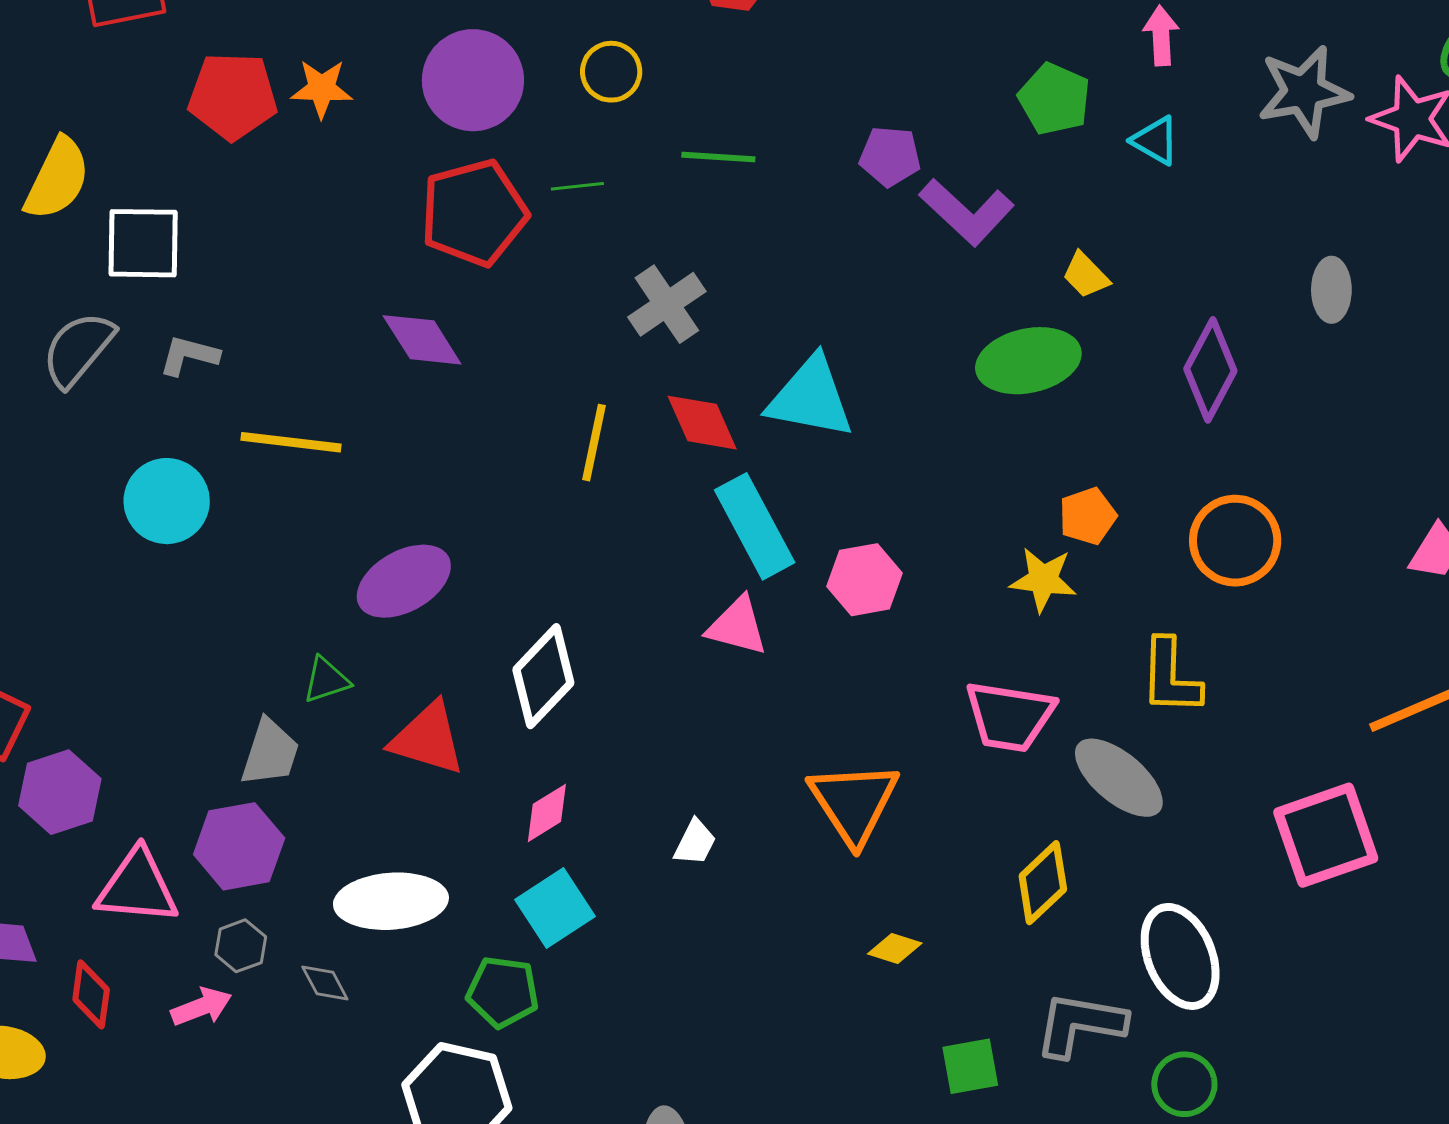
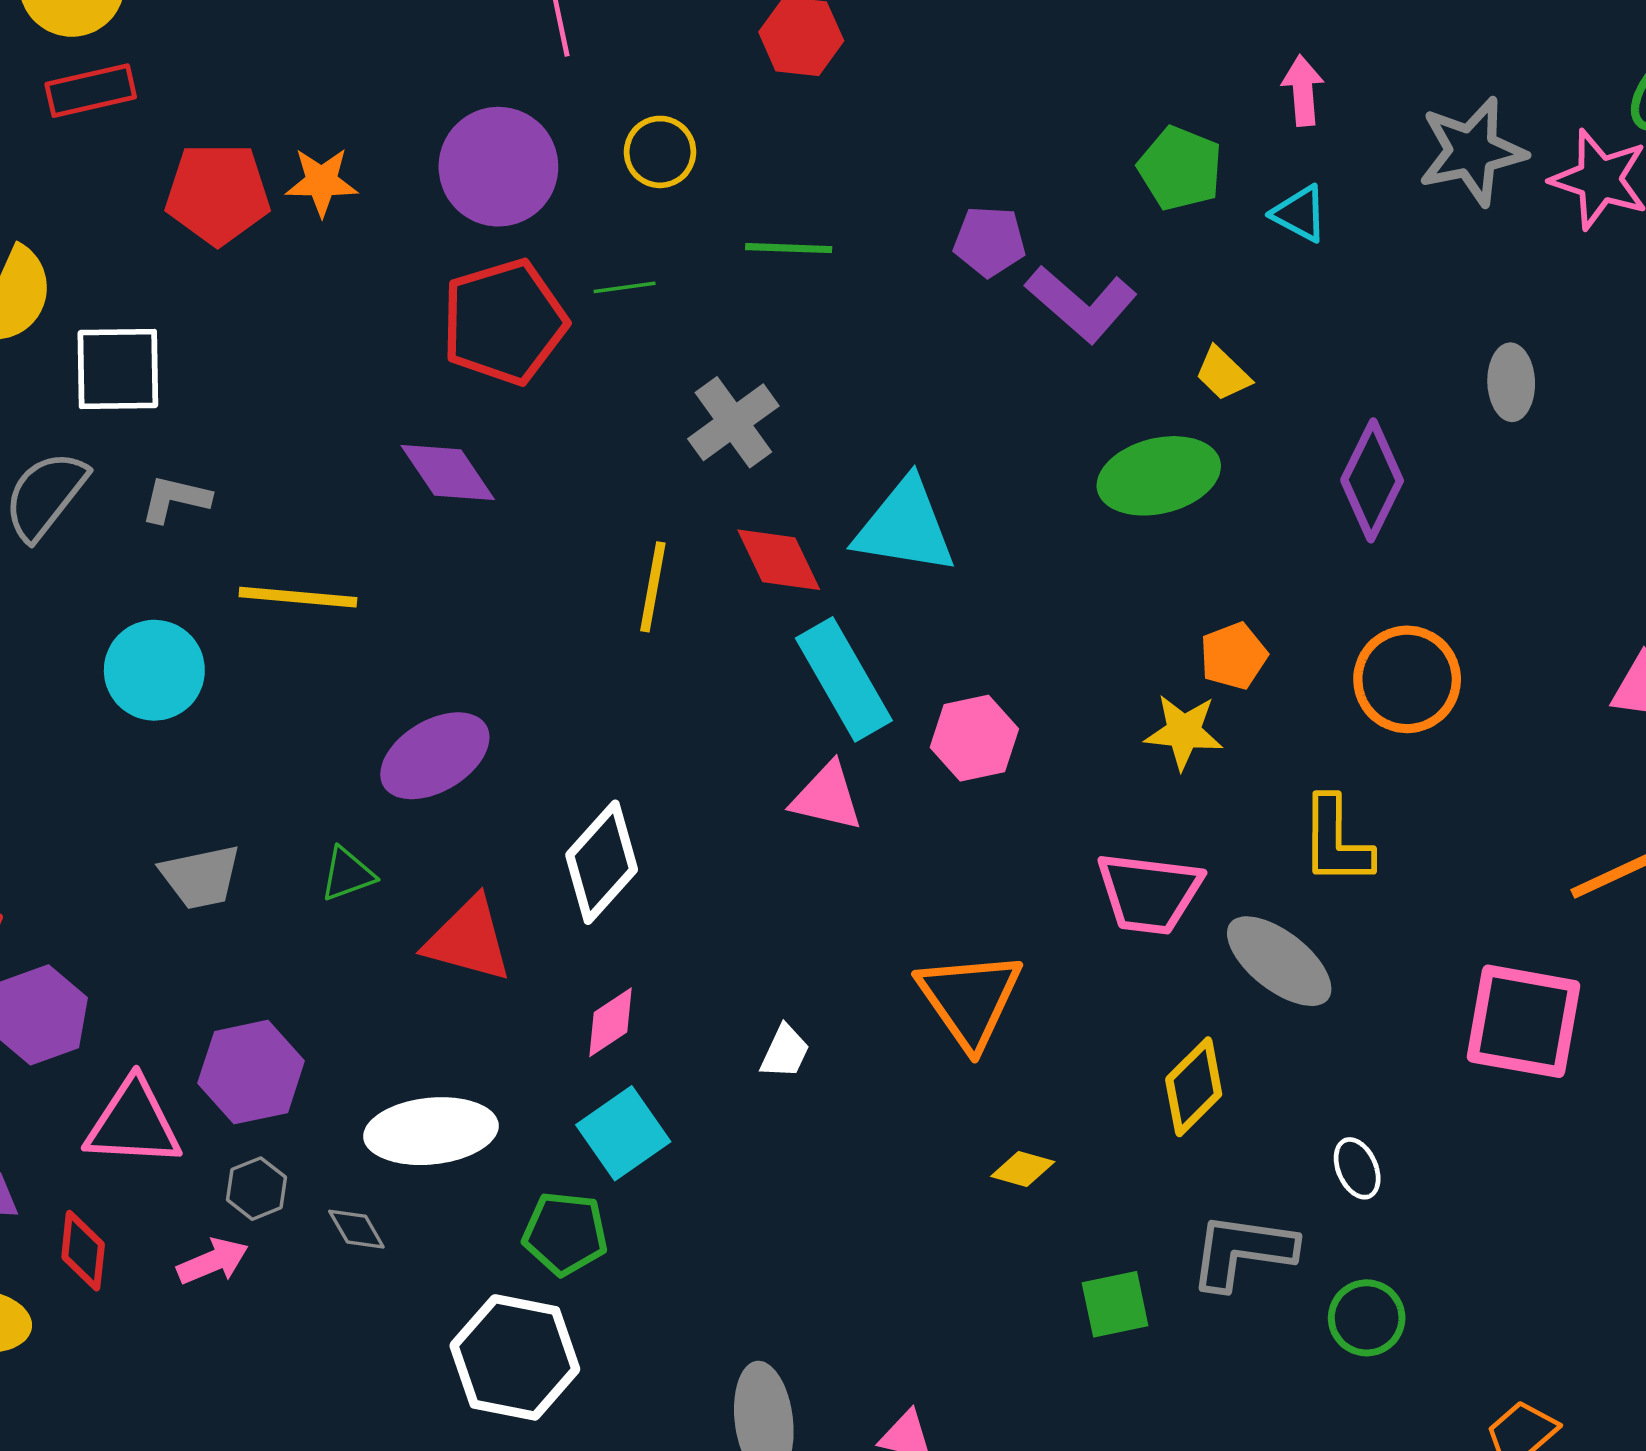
gray trapezoid: (270, 753) -> (201, 877), moved, turned 62
pink square: (1326, 835) -> (1523, 1021), turned 31
white ellipse: (1180, 956) -> (1357, 1168), size x0.5

